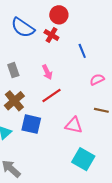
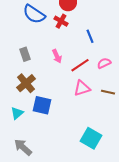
red line: (51, 95) -> (80, 65), moved
pink triangle: (74, 125) -> (82, 88), moved, turned -30

